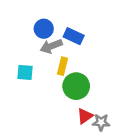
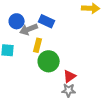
blue circle: (44, 29) -> (17, 21), moved
red triangle: (85, 116) -> (70, 76), moved

